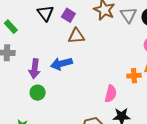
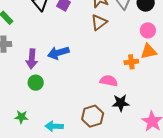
brown triangle: (76, 36) -> (99, 22), moved, turned -30
pink semicircle: (111, 94) -> (109, 81), turned -90

